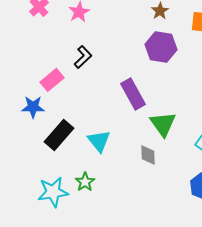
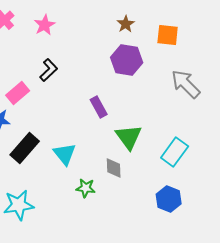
purple rectangle: (133, 94) -> (99, 107), size x0.7
green star: (85, 182) -> (86, 188), moved, turned -30

